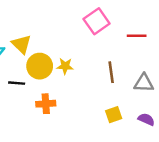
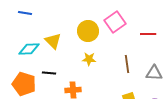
yellow circle: (40, 66) -> (88, 31), moved

